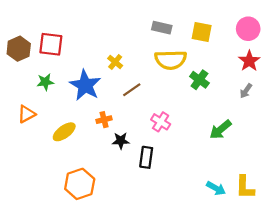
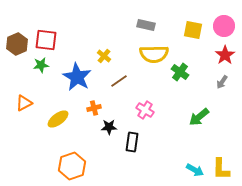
yellow square: (202, 32) -> (193, 30), moved
green star: (45, 82) -> (41, 65), moved

